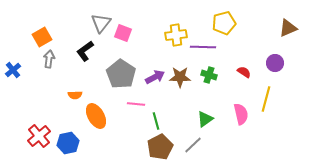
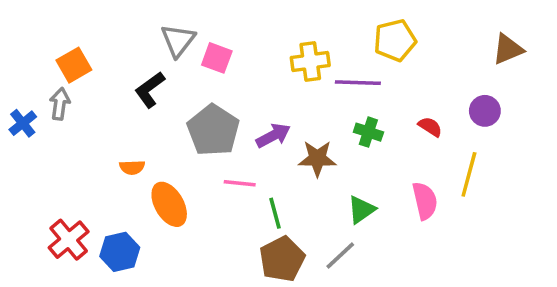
gray arrow: (49, 59) -> (60, 104), moved
brown star: (180, 77) -> (317, 158), moved

